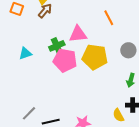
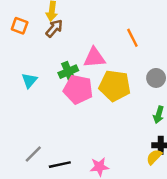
cyan triangle: (25, 53) -> (29, 80), turned -32
yellow semicircle: (118, 115) -> (154, 157), moved, turned 72

